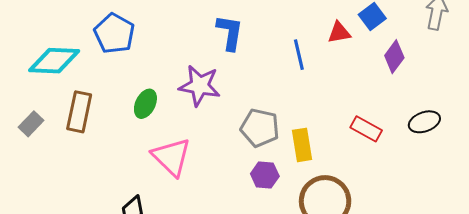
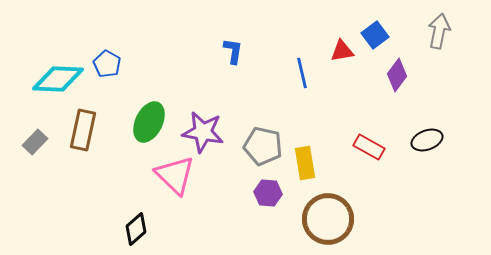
blue L-shape: (230, 32) -> (233, 51), size x0.7
blue pentagon: (114, 33) -> (107, 64), moved, size x0.7
purple star: (200, 86) -> (203, 132), moved
green ellipse: (145, 104) -> (149, 122), size x1.4

